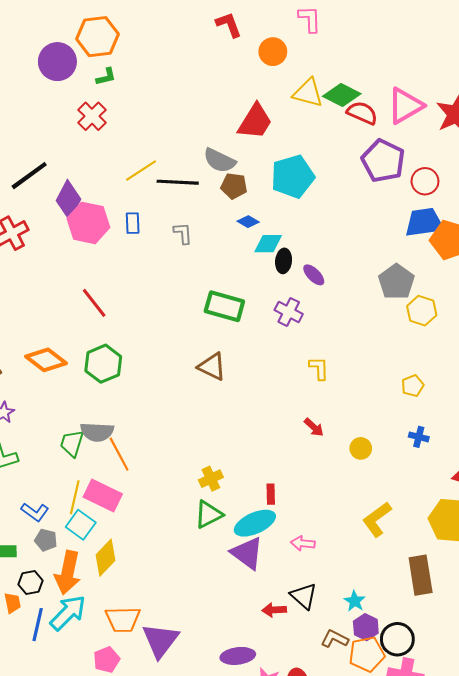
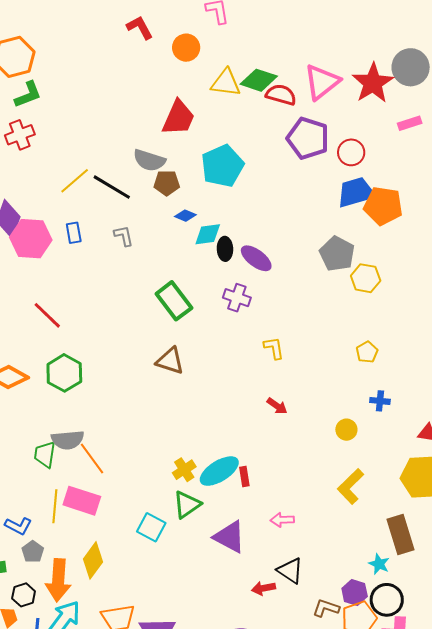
green L-shape: (106, 77) -> (28, 95), size x1.4
red cross: (92, 116) -> (20, 135), turned 32
black line: (178, 182) -> (112, 187), turned 36
purple ellipse: (314, 275) -> (256, 258), size x1.4
green rectangle: (224, 306) -> (174, 301), turned 45
yellow circle: (361, 448) -> (346, 430), moved
cyan ellipse: (255, 523) -> (219, 471), moved
cyan square: (81, 525) -> (151, 527), moved
gray pentagon: (46, 540) -> (33, 552), turned 30
cyan star: (355, 601) -> (379, 564), moved

